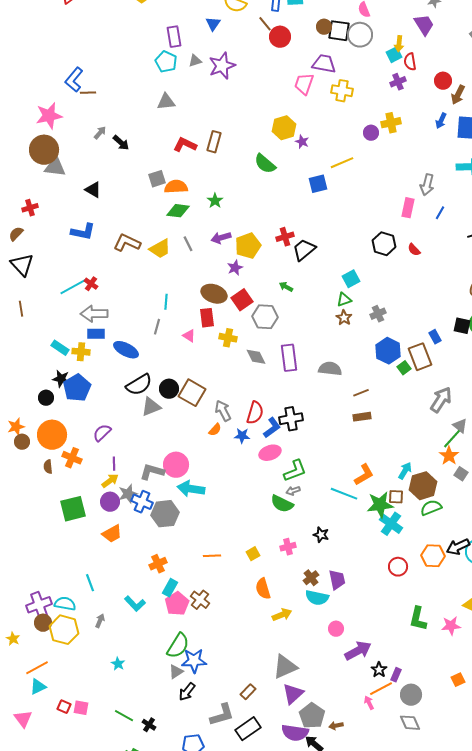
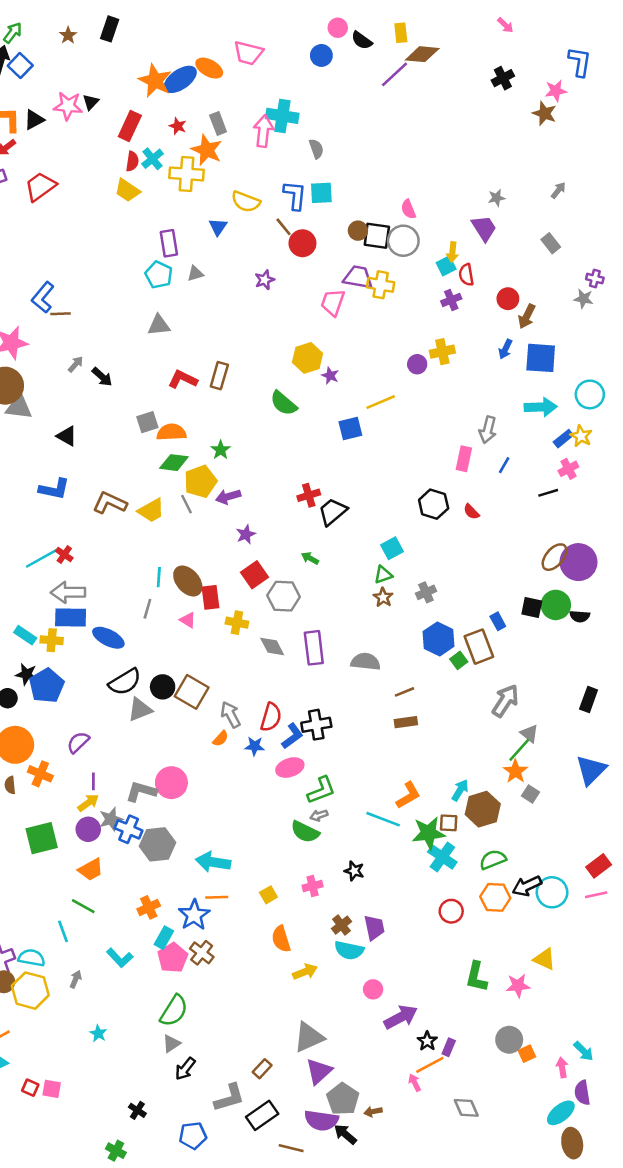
purple star: (222, 66) -> (265, 280), moved, size x0.6
yellow cross: (342, 91) -> (381, 285), moved
yellow pentagon: (248, 246) -> (200, 481), moved
brown ellipse: (214, 294) -> (188, 581), moved, turned 30
blue rectangle: (96, 334) -> (71, 618), size x1.4
cyan arrow: (191, 489) -> (213, 862), moved
green semicircle: (431, 508) -> (493, 860), moved
blue star: (194, 661) -> (194, 915), moved, turned -30
gray circle: (411, 695) -> (509, 1040), moved
green line: (124, 716) -> (83, 906), moved

